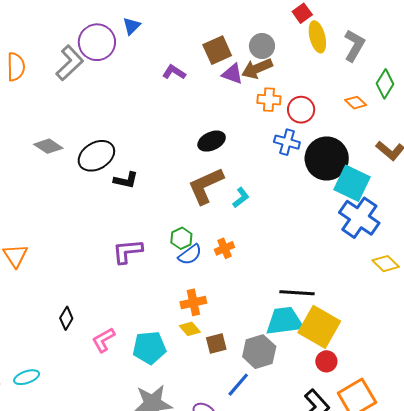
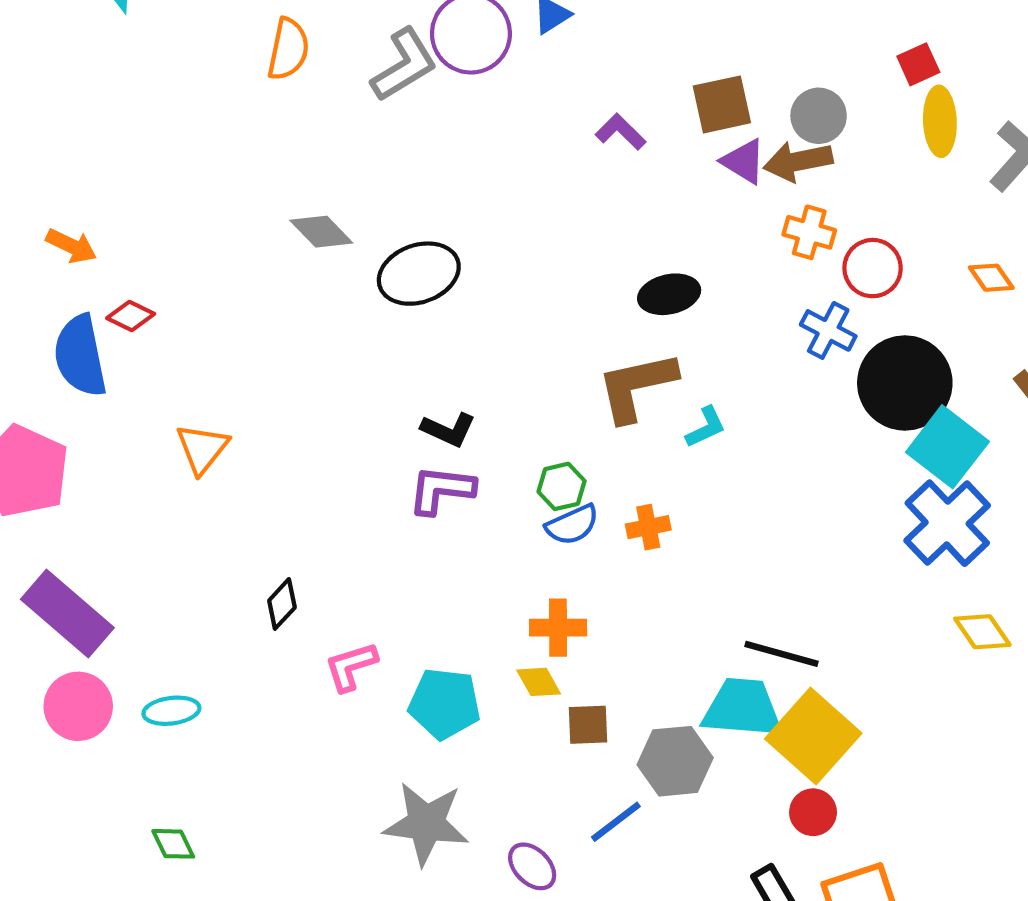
black L-shape: (126, 180) -> (448, 430), moved

